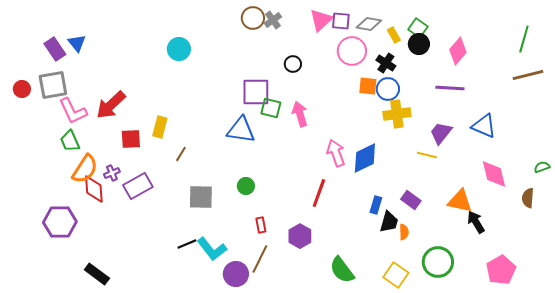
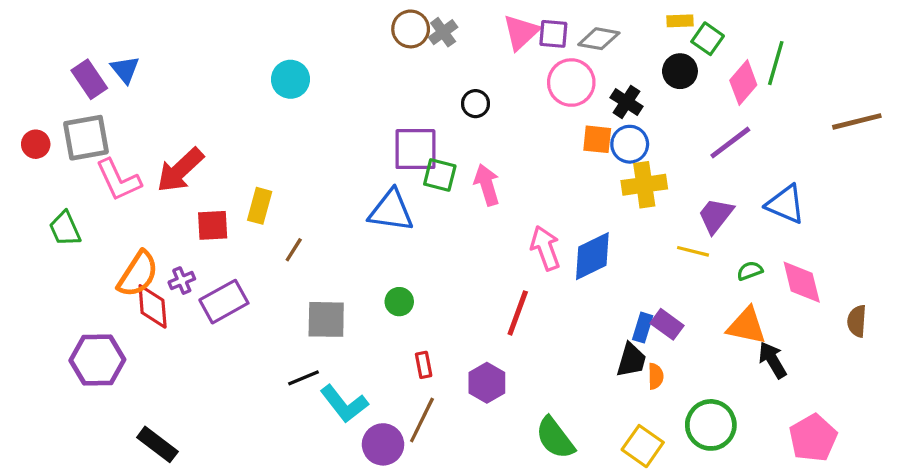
green square: (418, 28) -> (708, 39), moved
yellow rectangle: (394, 35) -> (680, 21), moved, turned -63
green line: (524, 39) -> (776, 63), moved
purple line: (450, 88) -> (730, 143), turned -40
green trapezoid: (70, 141) -> (65, 229), moved
green semicircle: (542, 167) -> (750, 271), moved
blue rectangle: (376, 205) -> (643, 328), moved
black line: (187, 244) -> (303, 378), moved

